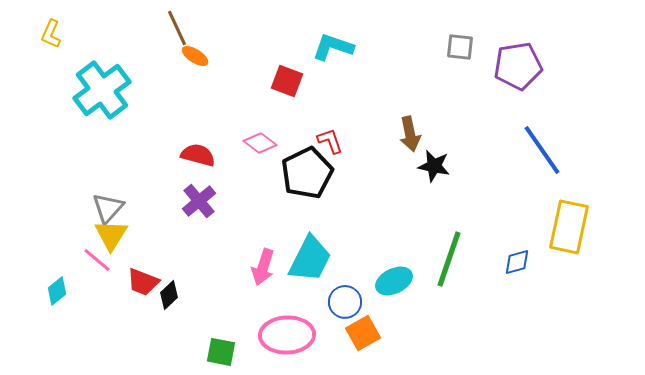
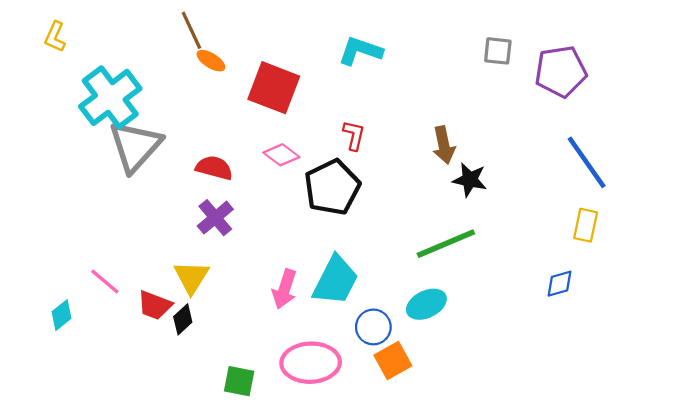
red square: (287, 81) -> (274, 88), moved, size x1.5
red L-shape: (330, 141) -> (354, 135), moved, turned 32
gray triangle: (108, 208) -> (135, 146), moved, size x1.6
yellow rectangle: (569, 227) -> (586, 225), moved, size x0.6
yellow triangle: (111, 235) -> (191, 277), moved
green line: (449, 259) -> (446, 244), moved, turned 48

